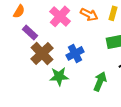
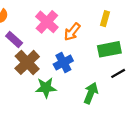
orange arrow: (89, 14) -> (72, 32), moved, turned 102

